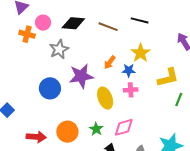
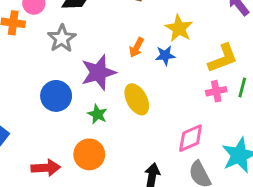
pink cross: (131, 90) -> (216, 91), moved
pink diamond: (124, 127) -> (191, 138), moved
green star: (96, 129) -> (97, 114), moved

